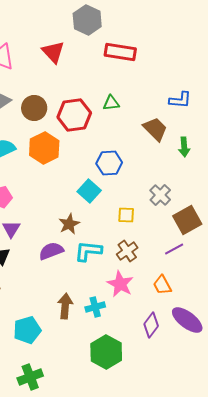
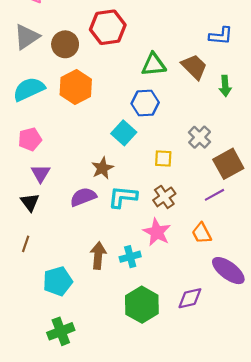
green triangle: (111, 103) -> (154, 65), moved, size x1.4
red hexagon: (74, 115) -> (108, 27), moved
purple diamond: (151, 325) -> (190, 298), moved, turned 40

